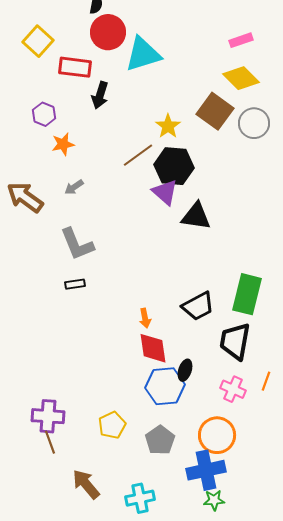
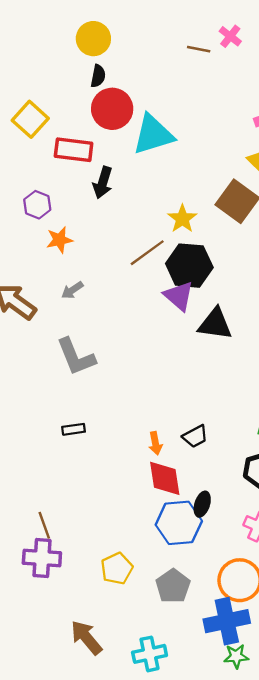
black rectangle: (75, 284) -> (74, 429), moved
black trapezoid: (198, 306) -> (195, 436), moved, size x0.7
brown line: (50, 442) -> (44, 525), moved

